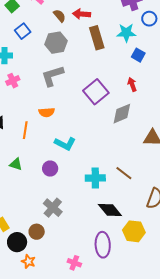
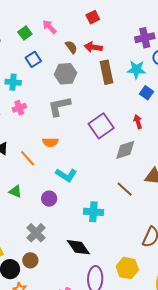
orange line: (25, 130) -> (28, 158), turned -54
brown line: (124, 173) -> (125, 189), moved
gray cross: (53, 208) -> (36, 233), moved
black diamond: (110, 210) -> (78, 247), moved

